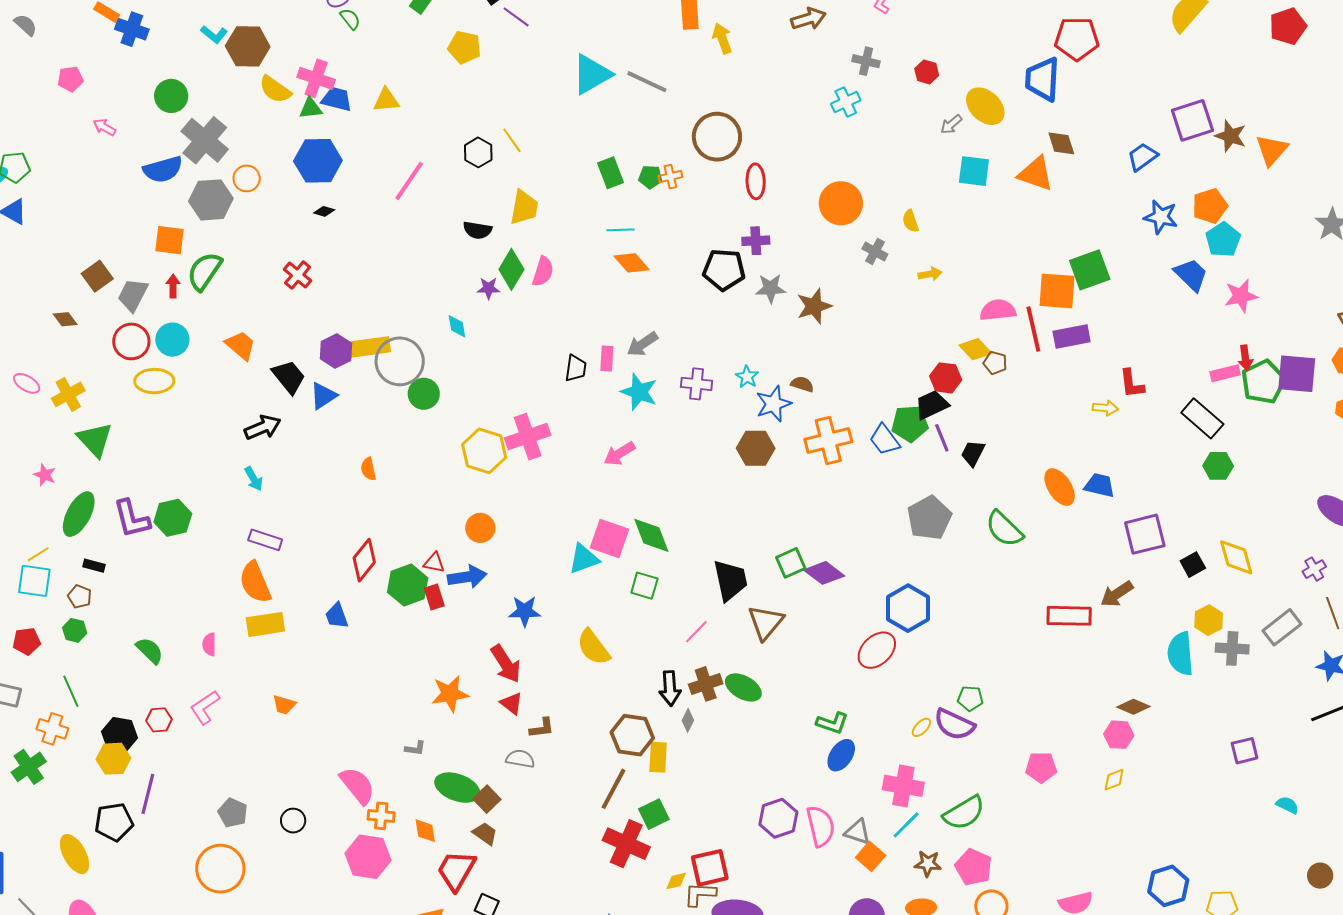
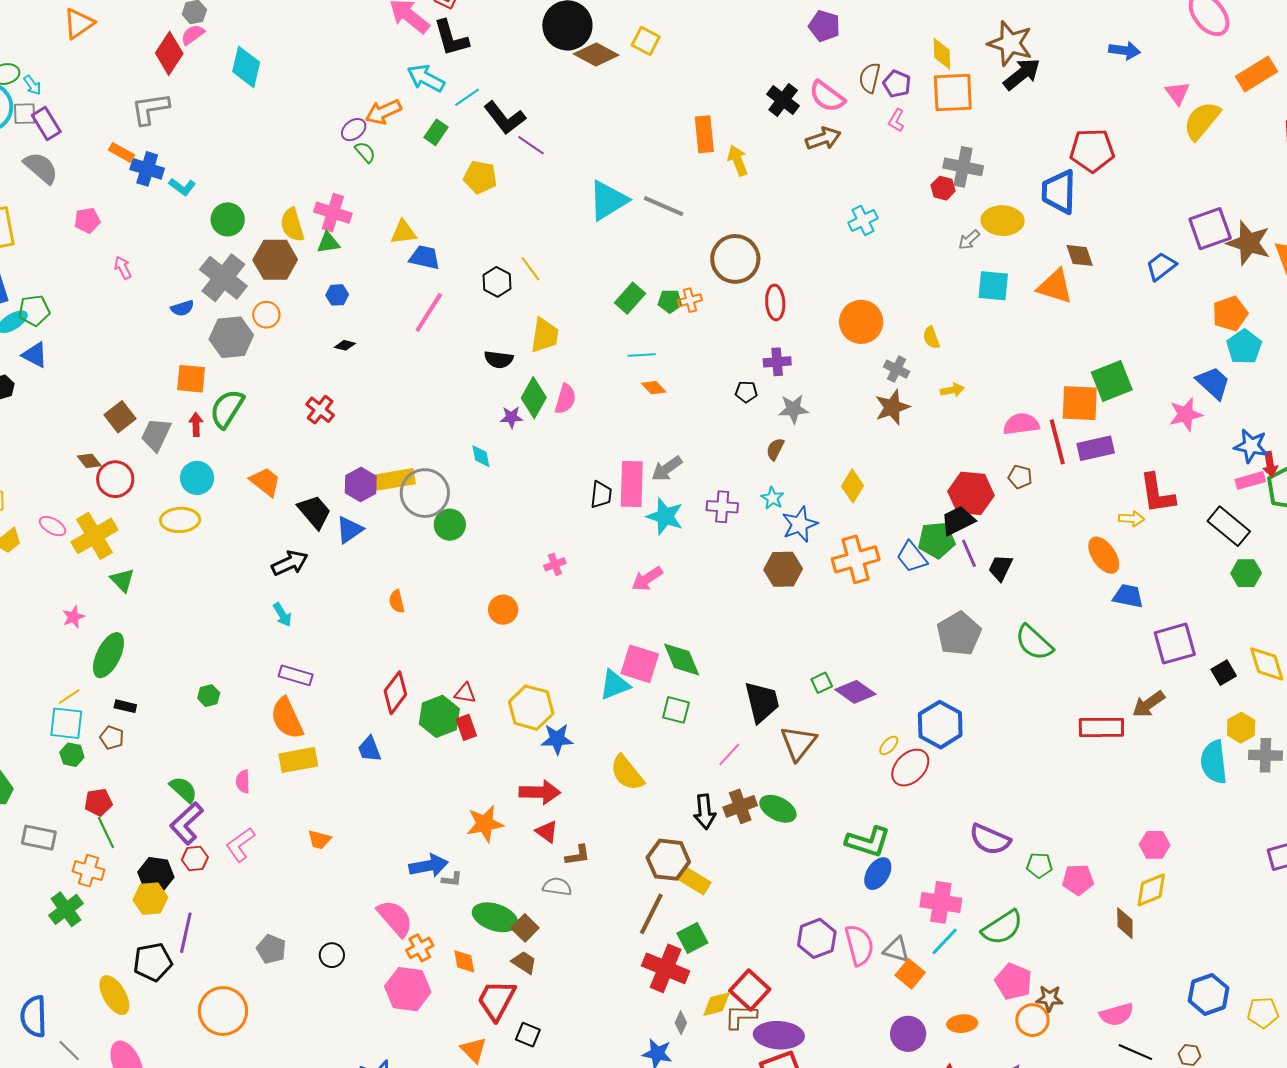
gray semicircle: (26, 25) -> (41, 168), size x1.5
cyan L-shape: (214, 34) -> (182, 187), moved
brown hexagon: (248, 46) -> (275, 260), moved
gray cross: (866, 61) -> (963, 167), moved, size x1.4
yellow semicircle: (275, 89) -> (292, 225), turned 40
green circle: (171, 96) -> (228, 219), moved
blue trapezoid: (337, 99) -> (425, 257), moved
yellow ellipse: (985, 106) -> (1003, 221), turned -39
pink arrow: (104, 127) -> (123, 268), turned 35
brown star: (1231, 136) -> (1249, 243), size x1.4
blue hexagon: (318, 161) -> (337, 295), size x0.5
blue semicircle: (163, 169) -> (182, 308), size x0.6
green rectangle: (611, 173) -> (630, 298), turned 64
blue star: (1161, 217) -> (1251, 446), moved
orange diamond: (632, 263) -> (654, 388), size x0.7
black pentagon: (724, 270) -> (746, 392), size x0.5
pink star: (1241, 296) -> (1186, 414), moved
brown star: (814, 306) -> (892, 407), moved
red circle: (131, 341) -> (115, 479), moved
yellow diamond: (975, 349) -> (853, 486), moved, turned 76
pink rectangle: (607, 358) -> (632, 484), size x1.8
red hexagon: (946, 378) -> (971, 493), size x1.4
brown semicircle: (802, 384) -> (775, 449), moved, turned -80
red L-shape: (1132, 384) -> (1157, 494), size x1.4
yellow cross: (68, 394) -> (94, 536), size x1.4
pink cross: (528, 437) -> (555, 564), size x0.5
green triangle: (95, 440) -> (122, 580), size x0.7
yellow hexagon: (484, 451) -> (531, 708), moved
pink star: (45, 475) -> (73, 617), turned 30
orange ellipse: (1060, 487) -> (1104, 555), moved
green hexagon: (173, 518) -> (209, 696), moved, size x0.6
purple L-shape: (132, 519) -> (187, 823), moved, turned 63
orange circle: (480, 528) -> (503, 610), moved
green square: (791, 563) -> (822, 683), size x0.7
blue arrow: (467, 577) -> (429, 866), moved
green hexagon: (75, 630) -> (72, 755), moved
red pentagon: (27, 641) -> (98, 802), moved
red arrow: (506, 664) -> (540, 792), turned -54
green pentagon: (970, 698) -> (1039, 865), moved
brown diamond: (1133, 707) -> (1125, 923), moved, turned 68
gray diamond: (688, 720) -> (681, 1023), moved
green L-shape: (832, 723) -> (868, 842), size x1.4
yellow ellipse: (921, 727) -> (889, 745), moved
yellow rectangle: (658, 757) -> (695, 881), turned -60
yellow diamond: (1114, 780) -> (1151, 890), size x1.5
orange cross: (381, 816) -> (420, 948), turned -32
brown star: (928, 864) -> (1049, 998), moved
red square: (710, 868) -> (750, 990), turned -33
orange circle: (220, 869) -> (223, 1011), moved
yellow diamond: (676, 881) -> (717, 1004), size x1.4

